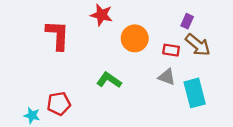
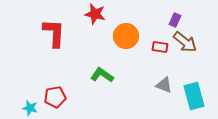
gray triangle: (167, 77) -> (164, 85), moved
cyan rectangle: (195, 93) -> (194, 96), moved

